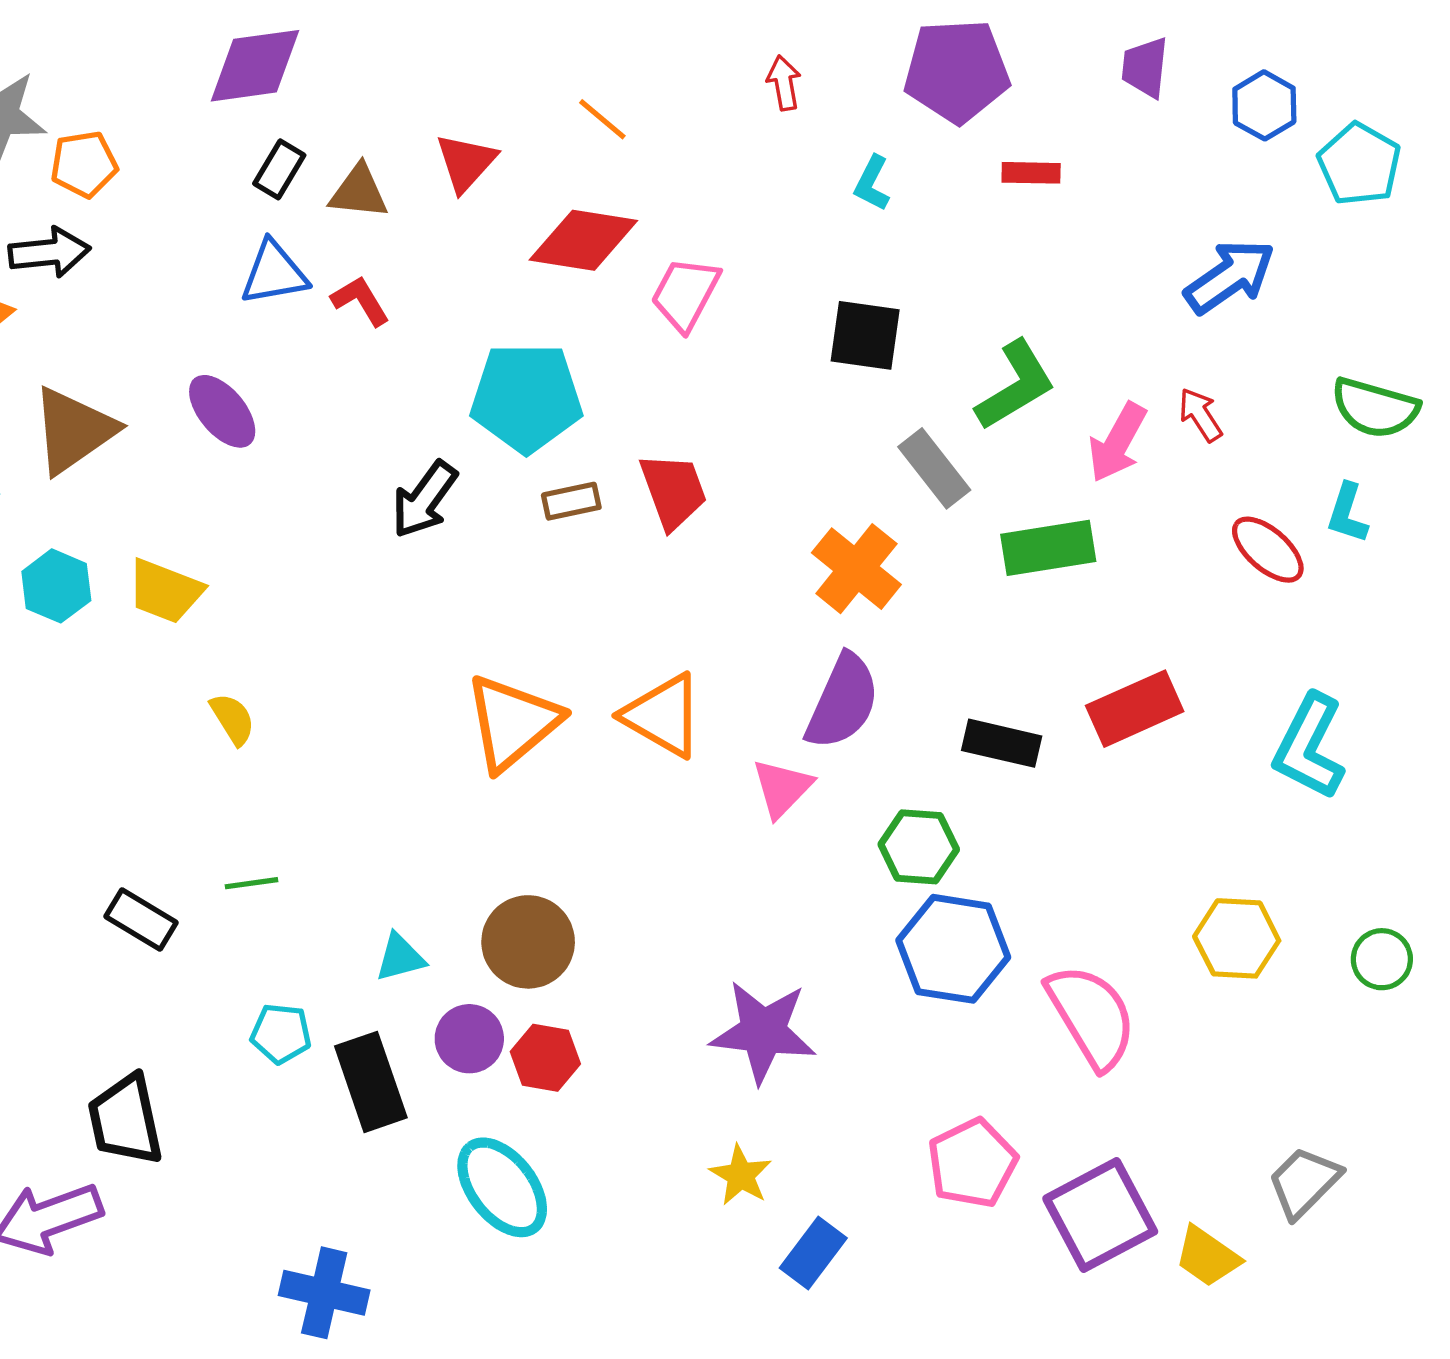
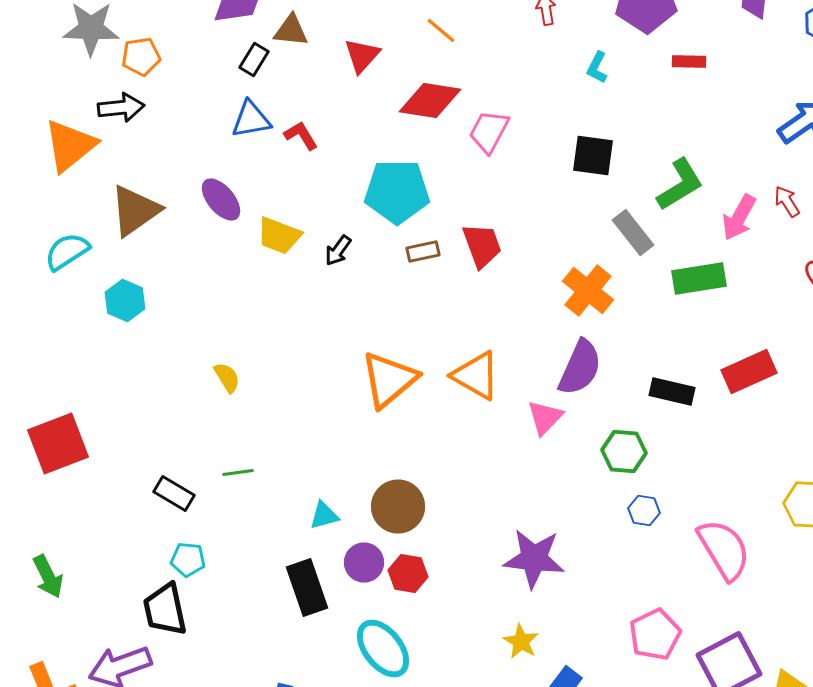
brown triangle: (359, 192) -> (291, 30), moved
black arrow: (424, 499) -> (338, 250), size x0.7
yellow trapezoid: (165, 591) -> (279, 236), moved
blue hexagon: (953, 949) -> (644, 510), size x0.5
cyan pentagon: (281, 1034) -> (188, 560), moved

